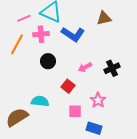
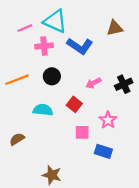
orange line: (17, 44) -> (17, 80), moved, turned 40
cyan semicircle: (40, 101) -> (43, 110), moved
brown semicircle: (17, 117) -> (17, 139), size x0.6

